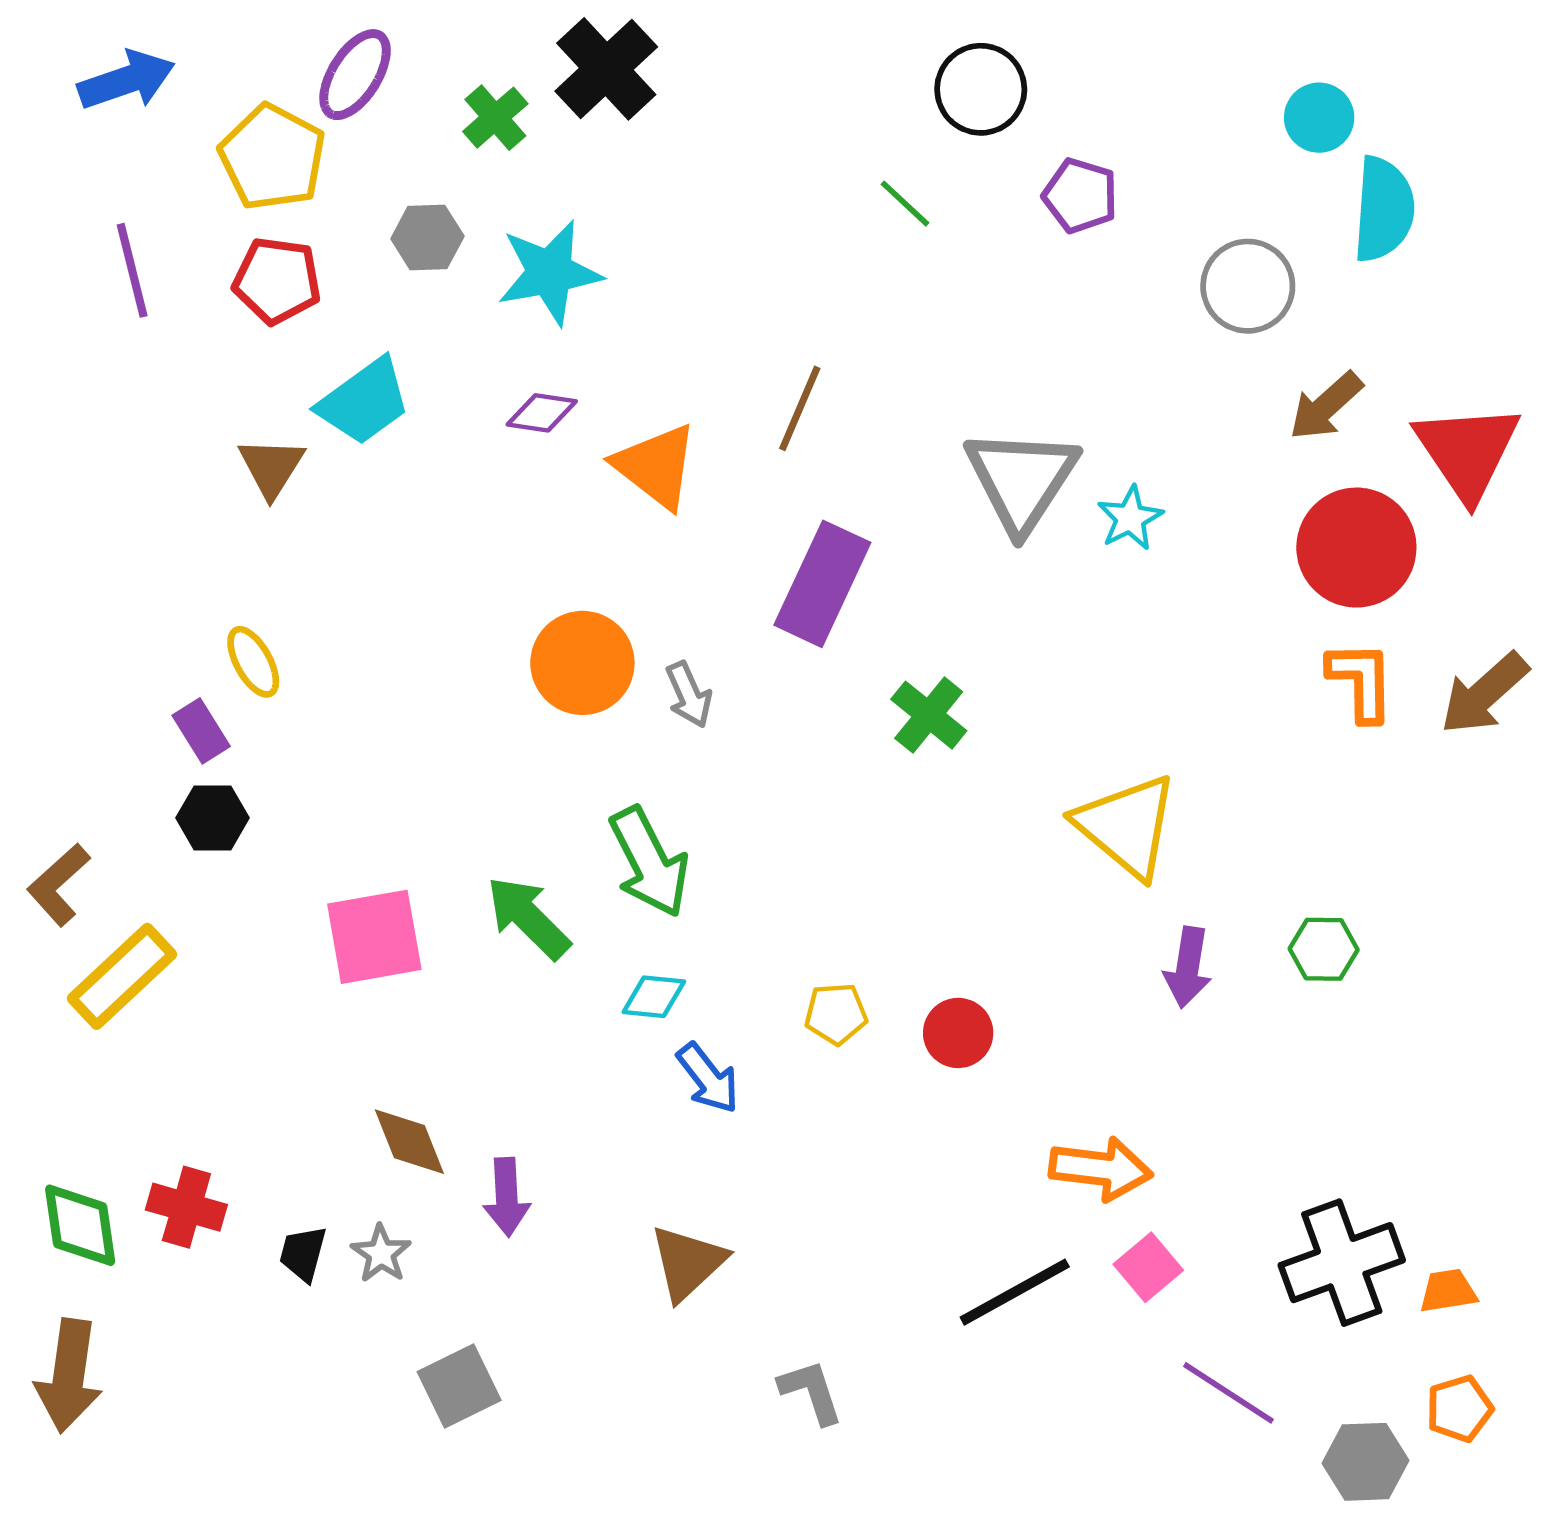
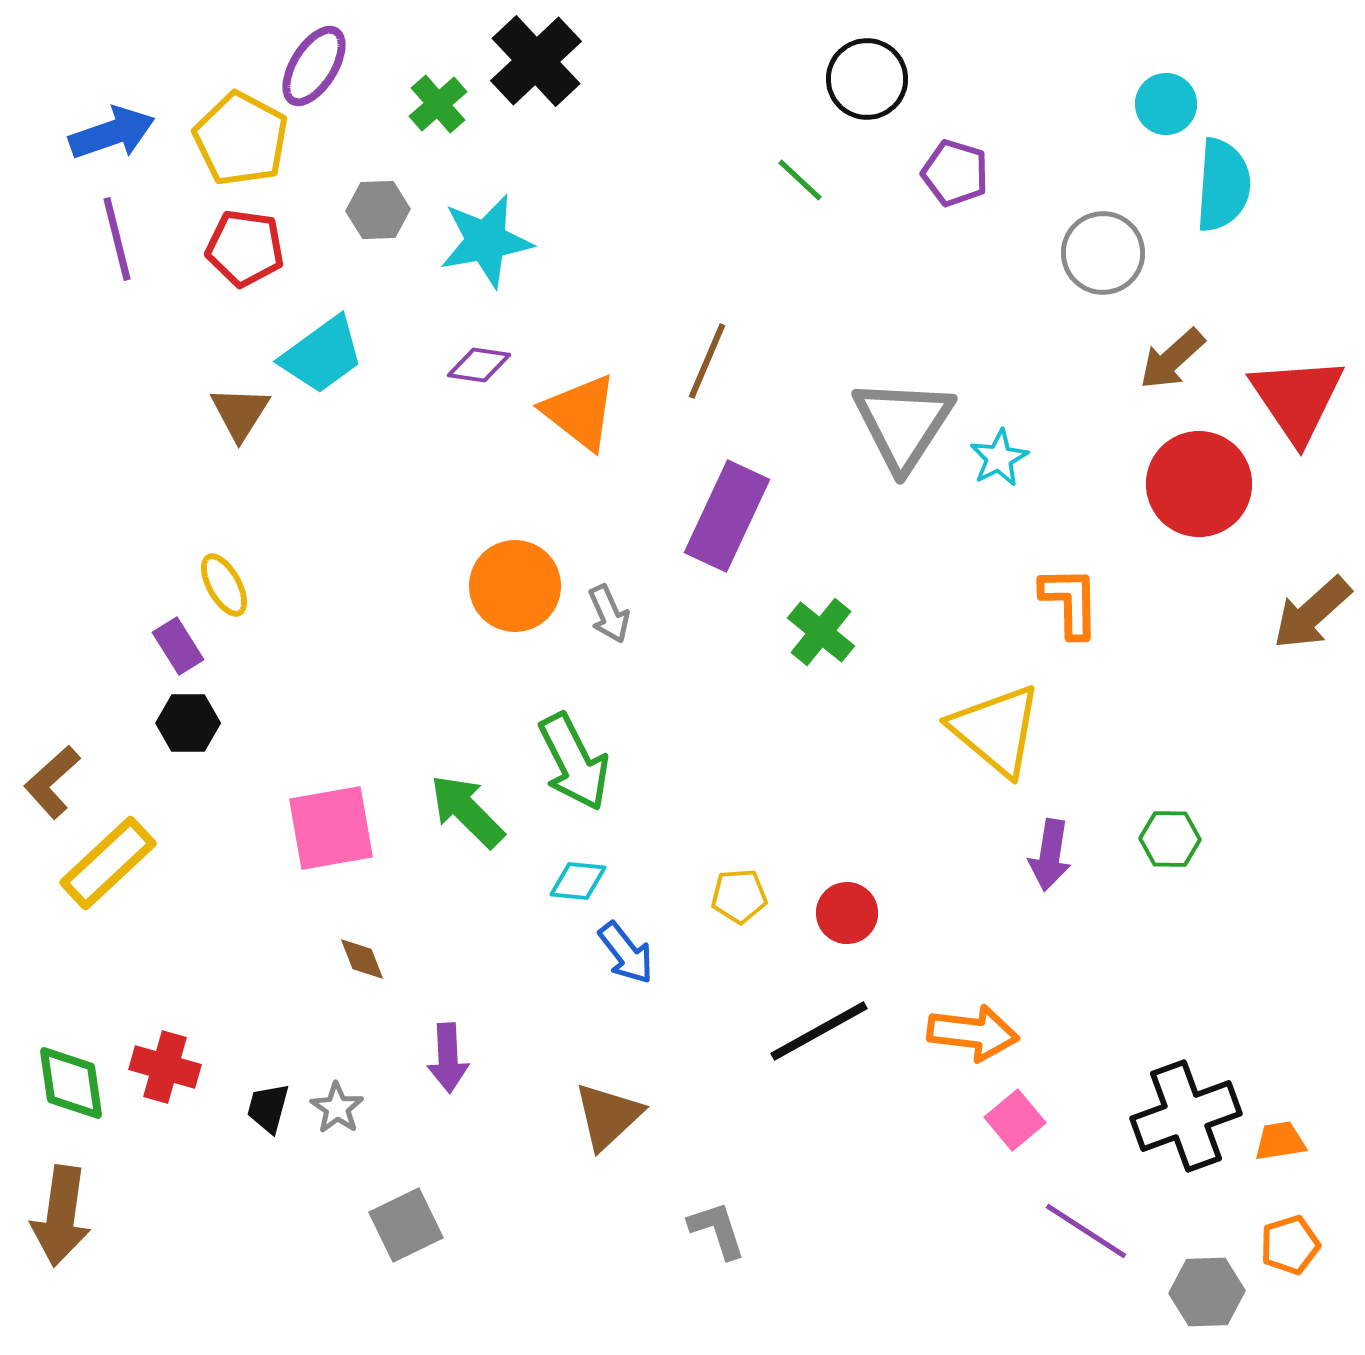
blue arrow: (126, 80) -> (112, 133), moved
orange L-shape: (1361, 681) -> (1070, 602), moved
brown diamond: (409, 1142) -> (362, 959), moved, size x0.7
black line: (1015, 1292) -> (819, 1031), moved

